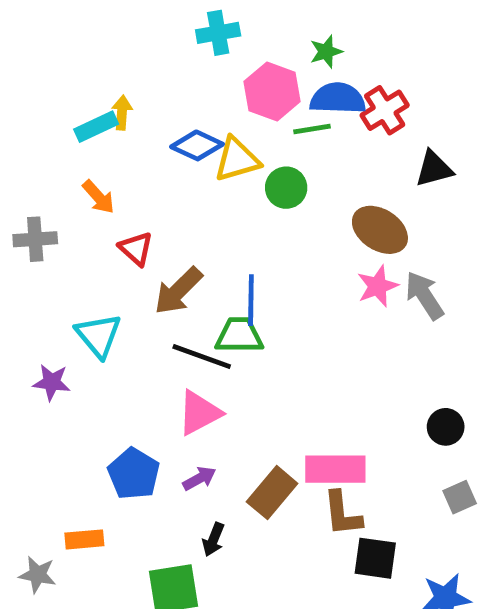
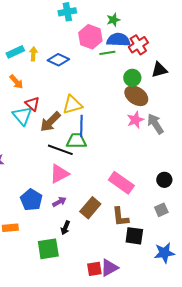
yellow arrow: (122, 113) -> (33, 54), moved
yellow triangle: (237, 159) -> (72, 105), moved
green circle: (286, 188) -> (132, 78), moved
cyan triangle: (98, 335) -> (22, 116), moved
pink rectangle: (335, 469) -> (121, 183), moved, turned 35
gray square: (460, 497) -> (161, 210), moved

